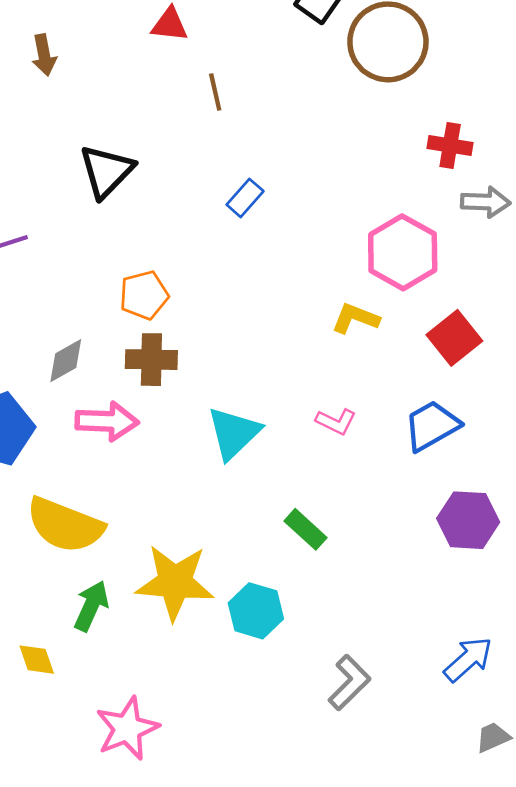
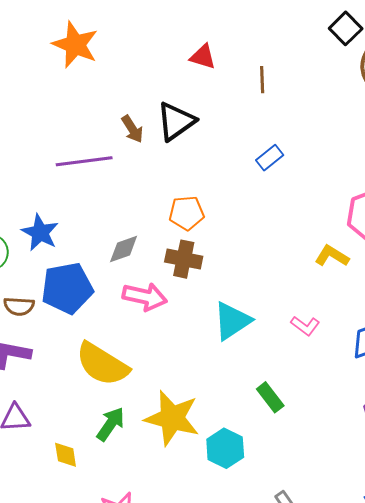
red triangle: (170, 24) -> (203, 57), moved
brown arrow: (44, 55) -> (132, 129), moved, turned -32

